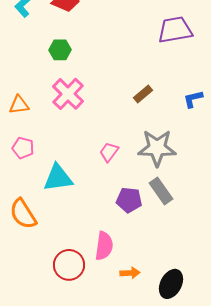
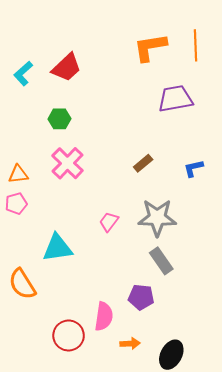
pink pentagon: (23, 148) -> (16, 204), moved, turned -30
purple pentagon: (129, 200) -> (141, 297), moved

